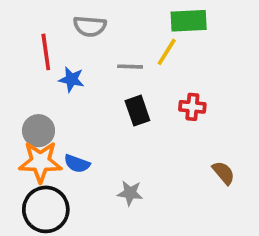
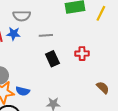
yellow line: (167, 52) -> (101, 13), moved
blue star: (71, 79) -> (14, 34), moved

